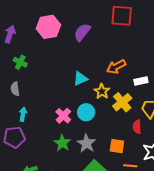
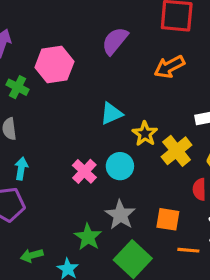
pink hexagon: (48, 27) -> (54, 64), moved
orange arrow: (116, 67) -> (169, 67), moved
green star: (62, 143) -> (88, 237), moved

